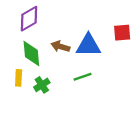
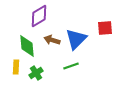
purple diamond: (29, 19) -> (39, 16), moved
blue triangle: (88, 45) -> (76, 39), turned -45

